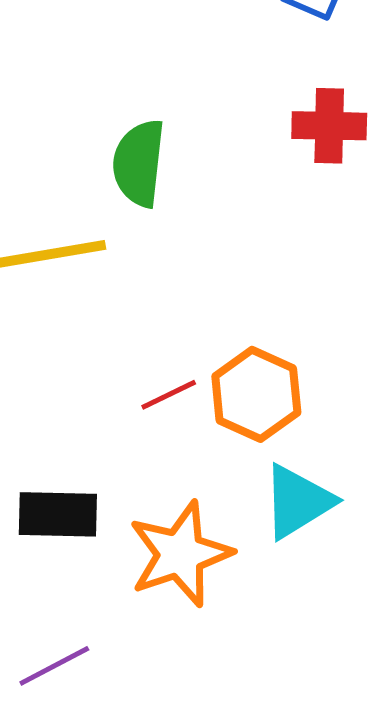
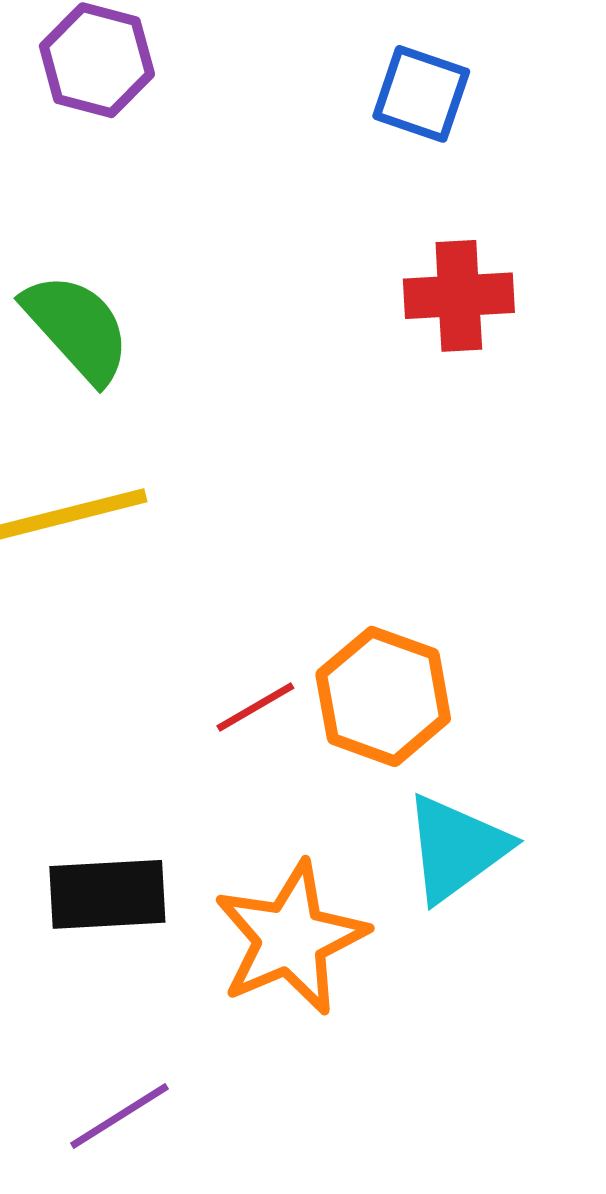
green semicircle: (139, 163) -> (77, 328), moved, turned 136

